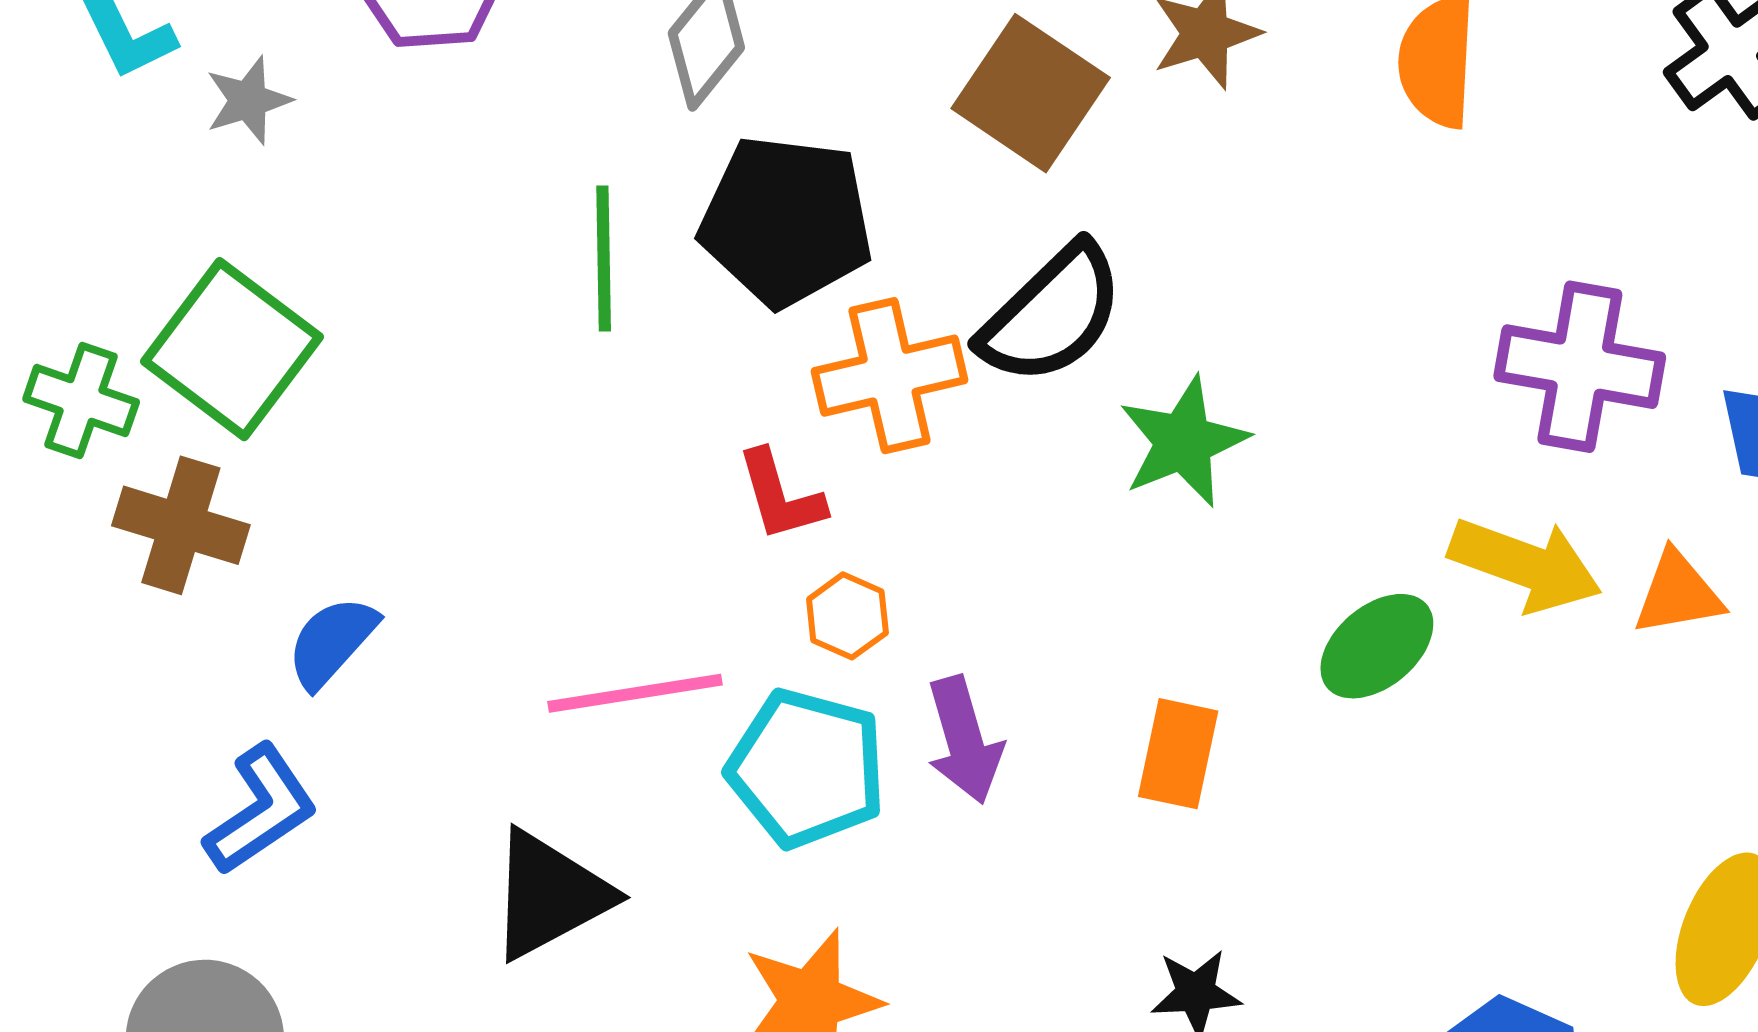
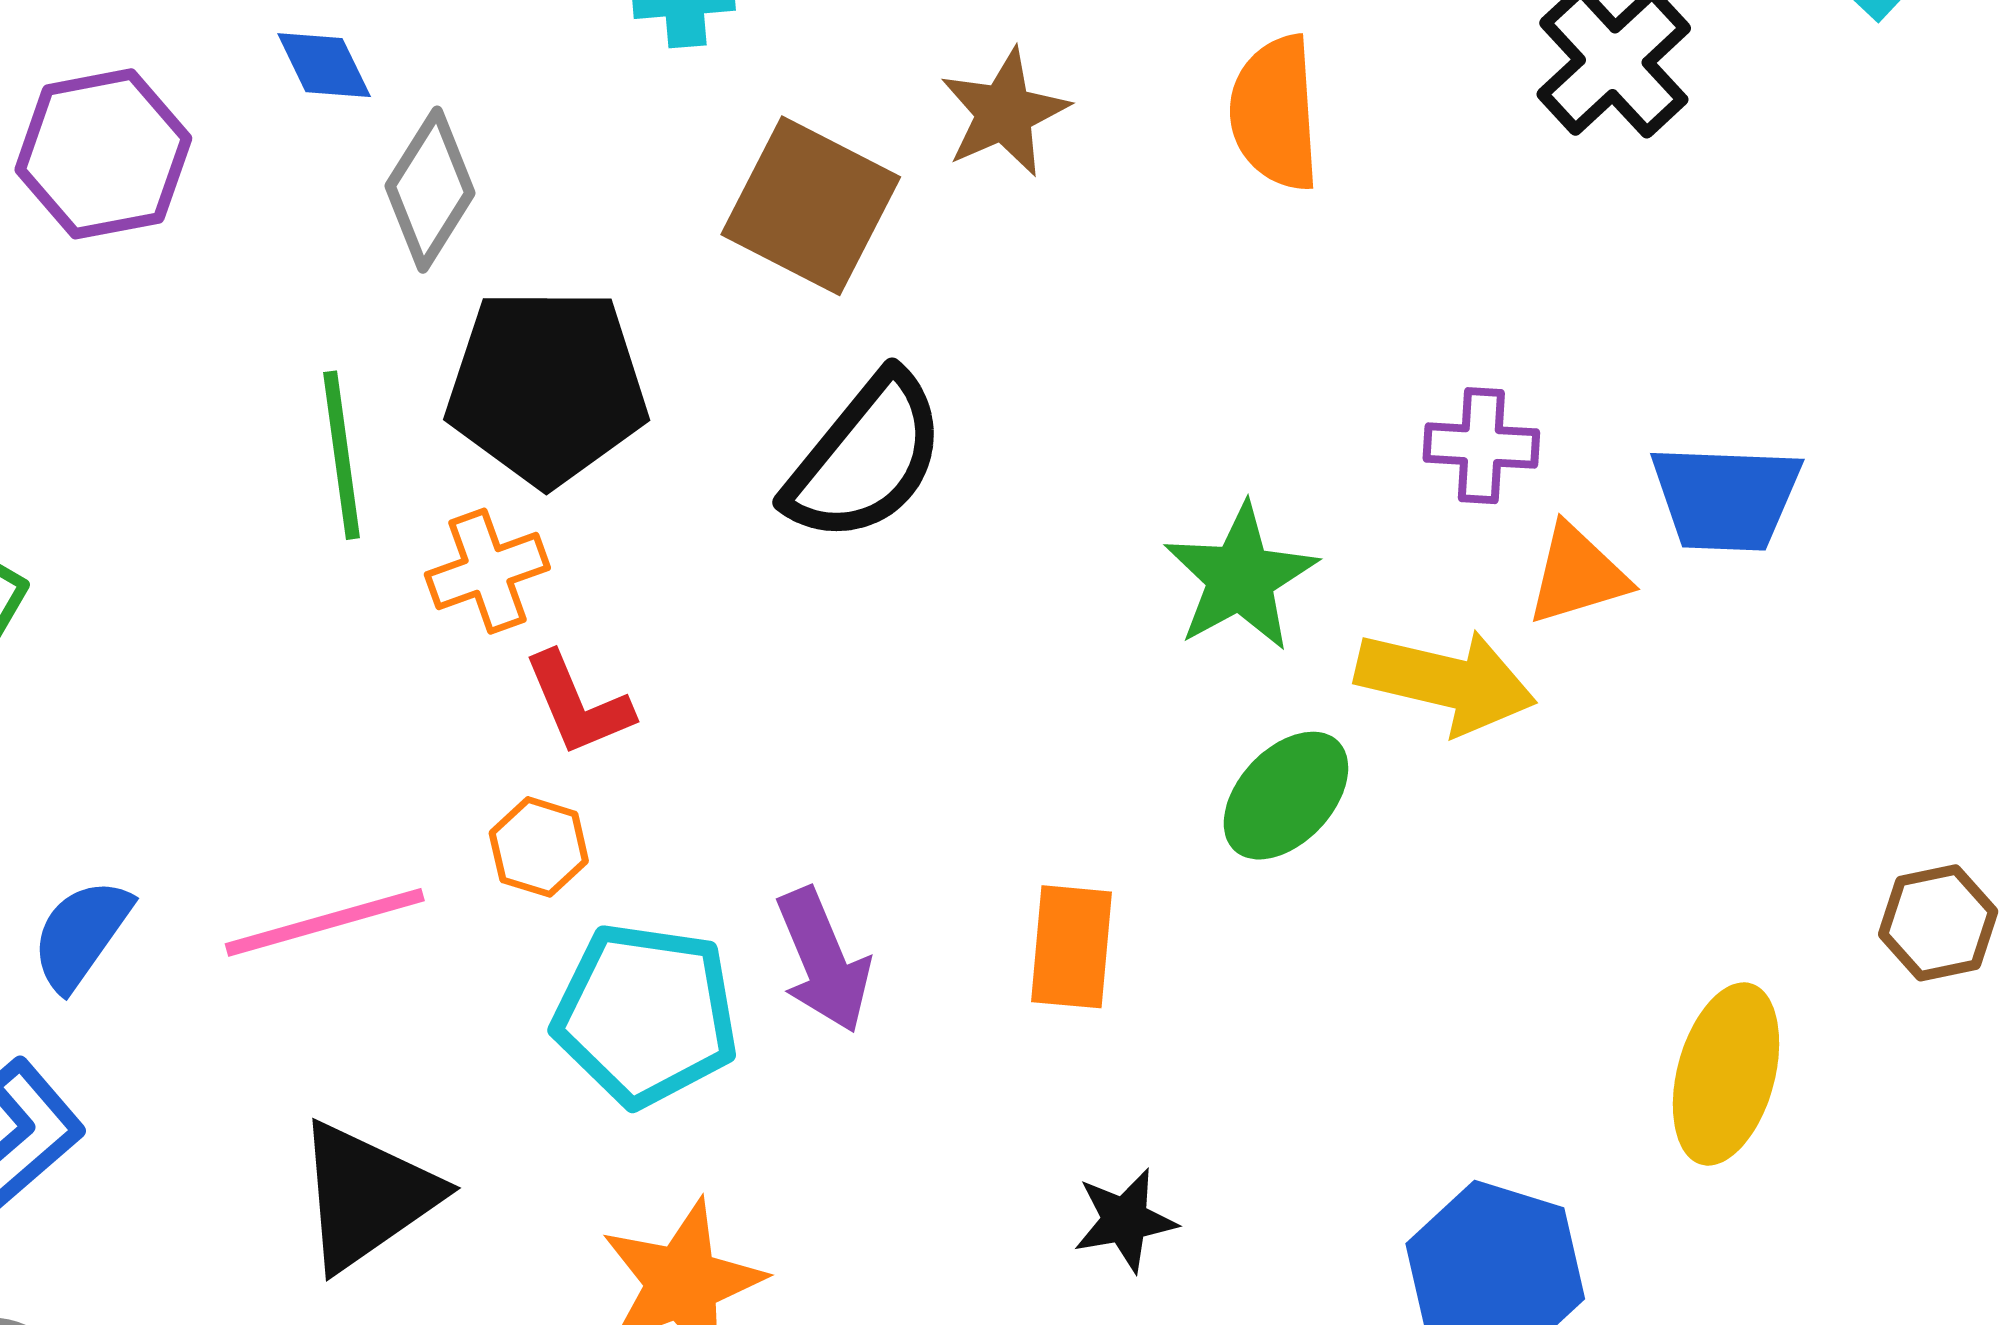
purple cross: (1580, 367) -> (1481, 446), size x0.6
orange cross: (890, 376) -> (487, 571), moved, size x0.7
green star: (1183, 442) -> (1240, 577), moved
orange triangle: (1678, 593) -> (1577, 575), moved
orange hexagon: (847, 616) -> (539, 847), moved
pink line: (635, 693) -> (325, 922), moved

